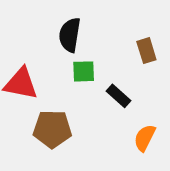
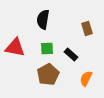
green square: (84, 71) -> (47, 48), moved
brown pentagon: (52, 129) -> (48, 74), moved, turned -30

